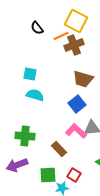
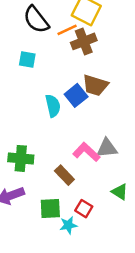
black semicircle: (37, 28) -> (36, 20), size x1.6
cyan square: (30, 74) -> (27, 59), moved
cyan semicircle: (35, 95) -> (53, 106), moved, turned 60
blue square: (77, 104) -> (76, 95), moved

